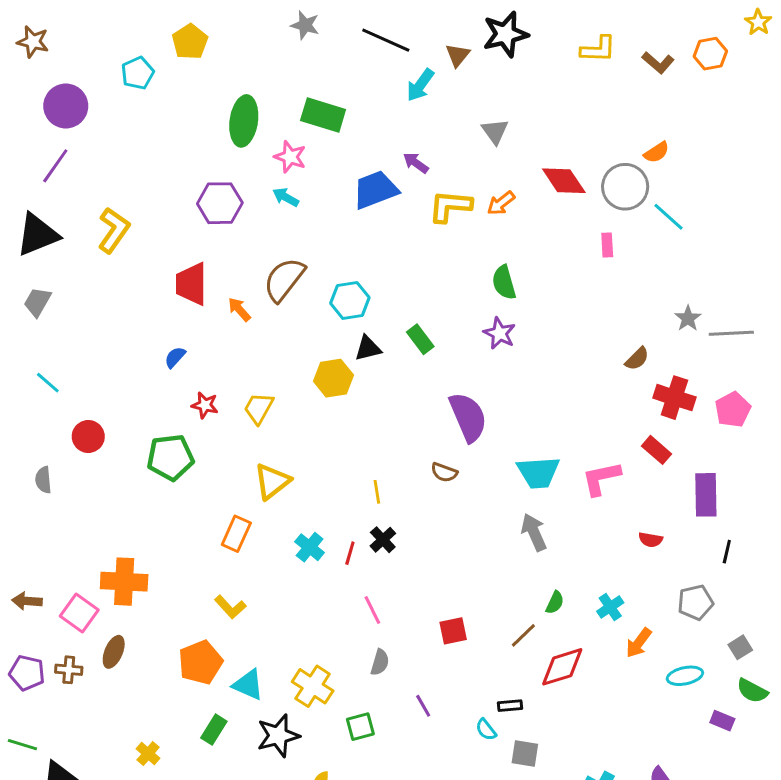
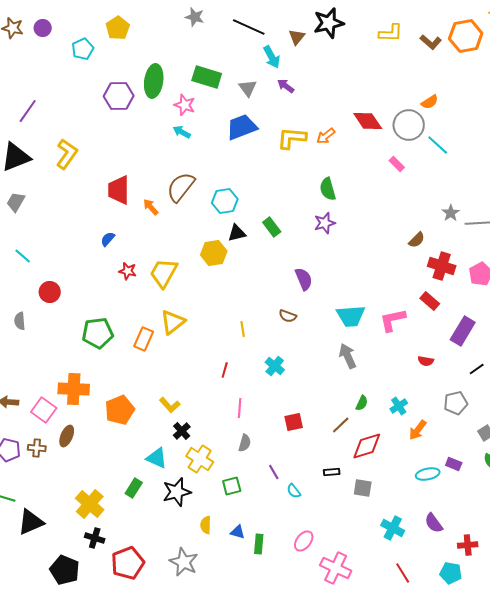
orange hexagon: (710, 54) -> (466, 36), size x1.5
cyan arrow: (420, 85) -> (272, 57), turned -65
purple circle: (66, 106) -> (43, 28), moved, size x0.6
gray triangle: (495, 131) -> (248, 88), moved
purple arrow: (416, 163) -> (286, 86), moved
purple hexagon: (220, 203) -> (119, 96), moved
pink rectangle: (607, 245) -> (397, 164), turned -42
purple star: (499, 333) -> (325, 223), turned 30
yellow trapezoid: (259, 408) -> (164, 273), size x1.4
purple semicircle: (468, 417) -> (304, 279), size x0.7
green pentagon: (170, 457) -> (98, 333), moved
purple rectangle: (706, 495) -> (463, 331), turned 32
orange rectangle: (236, 534) -> (144, 339), moved
black cross: (383, 540) -> (182, 431), moved
cyan cross: (310, 547) -> (275, 366), moved
black line: (727, 552) -> (477, 369), turned 42
yellow L-shape: (230, 607) -> (170, 405), moved
pink line: (372, 610) -> (240, 408), turned 30
orange pentagon: (200, 662) -> (120, 410), moved
cyan ellipse: (685, 676) -> (428, 474), moved
purple rectangle: (722, 721) -> (454, 464), moved
cyan semicircle: (486, 730) -> (294, 491), moved
yellow cross: (148, 754) -> (90, 504), size x1.8
gray square: (525, 754) -> (363, 488), moved

